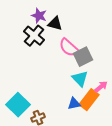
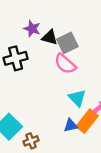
black cross: (34, 36) -> (16, 58), moved, turned 35
gray square: (83, 57) -> (67, 43), moved

